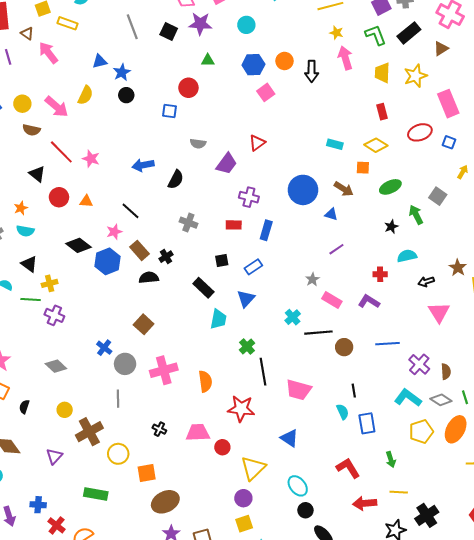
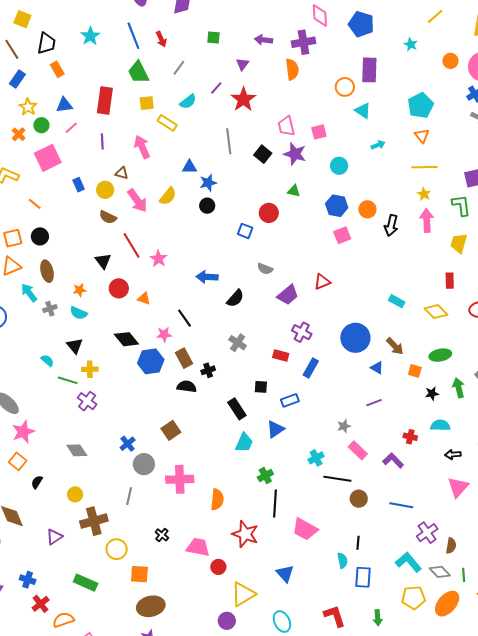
brown triangle: (27, 34) -> (122, 173), moved, turned -32
orange square: (363, 168) -> (415, 371), moved

